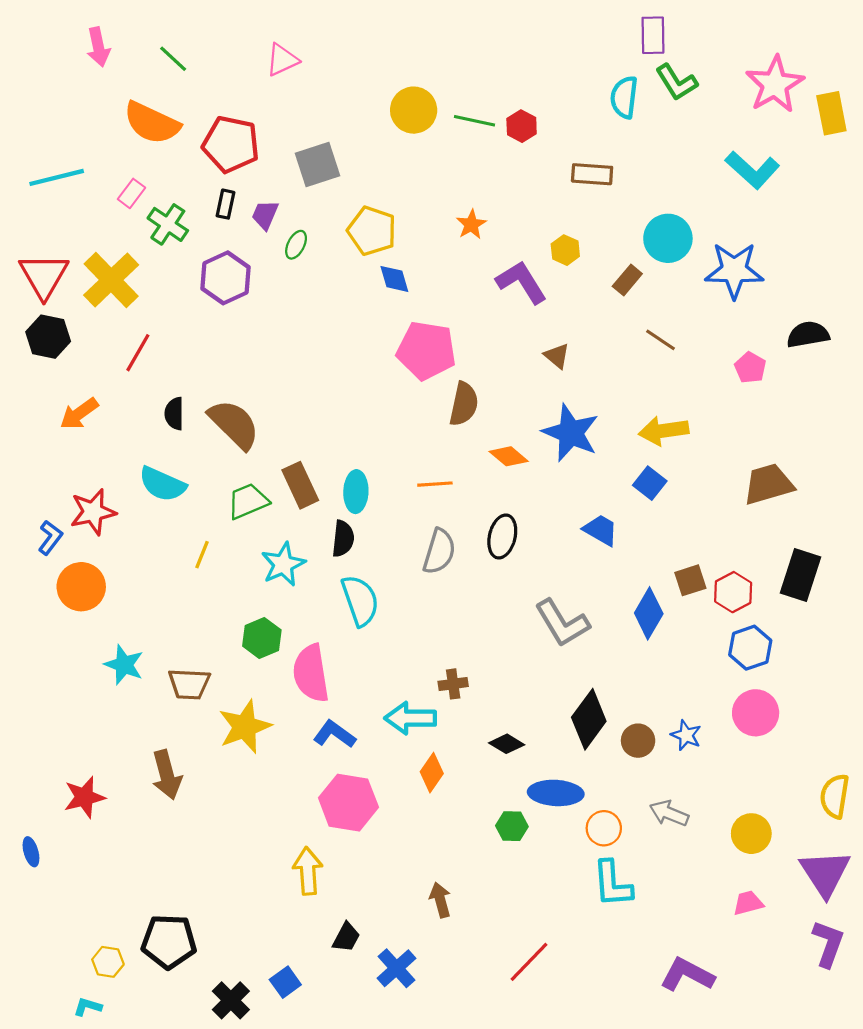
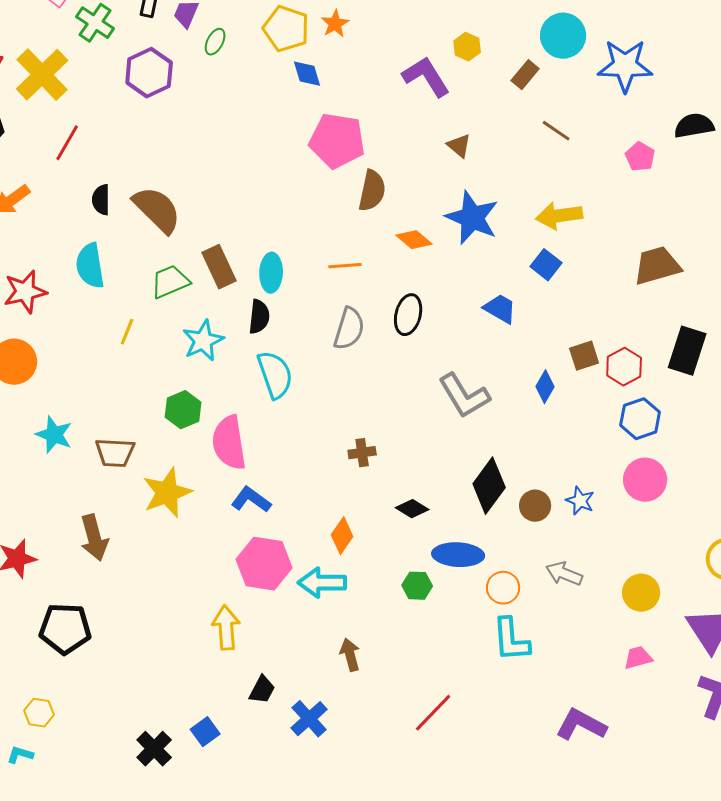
orange star: (471, 224) -> (335, 24), moved
cyan semicircle: (162, 484) -> (90, 266), turned 57
blue diamond: (649, 613) -> (545, 387), size x0.7
cyan arrow: (410, 718) -> (322, 583), moved
black pentagon: (169, 942) -> (65, 629), moved

